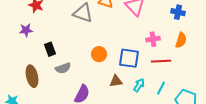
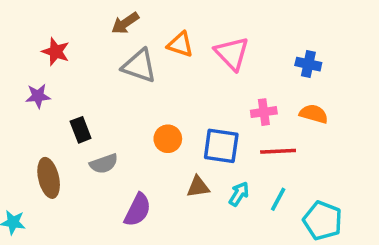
orange semicircle: (181, 40) -> (314, 114), turned -91

